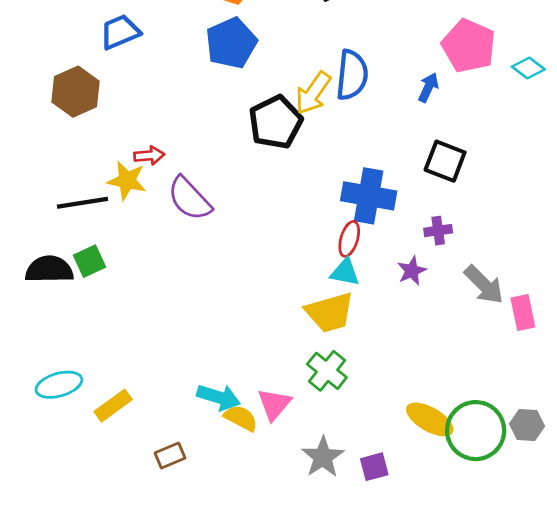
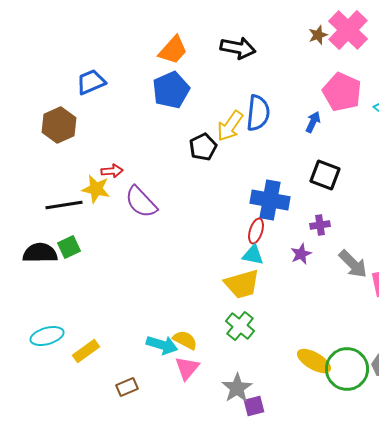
black pentagon: (276, 122) -> (203, 147), size x0.7
pink triangle: (274, 404) -> (187, 368), moved
yellow semicircle: (241, 418) -> (185, 340), moved
purple square: (374, 467) -> (254, 406), moved

